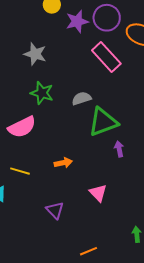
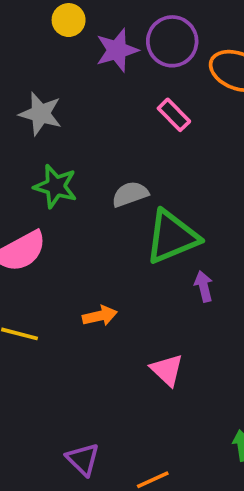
pink rectangle: (106, 57) -> (174, 115), size x0.6
purple triangle: (55, 210) -> (83, 459), moved

